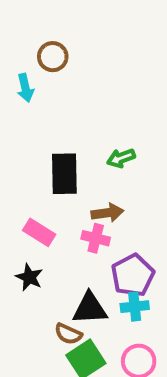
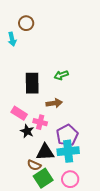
pink cross: (96, 238) -> (40, 122), moved
black star: (29, 277) -> (27, 131), moved
cyan cross: (135, 307) -> (68, 151), size x1.5

